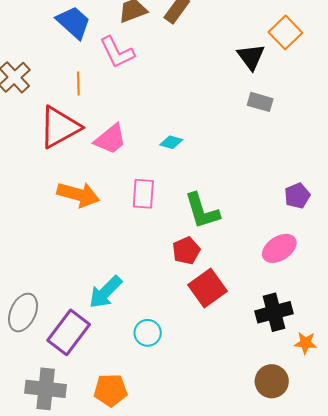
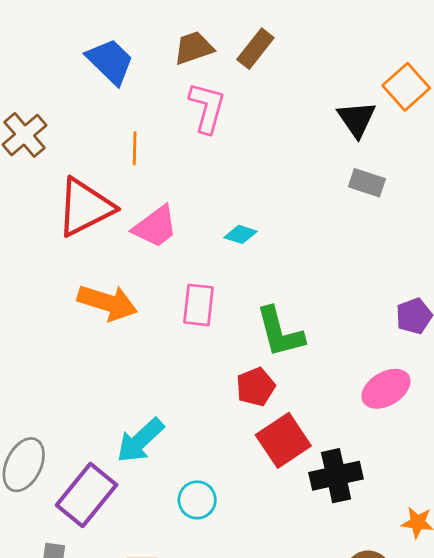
pink L-shape: (117, 52) -> (207, 108), moved, turned -141
orange line: (78, 83) -> (135, 148), moved
black cross: (274, 312) -> (336, 476), moved

